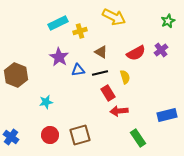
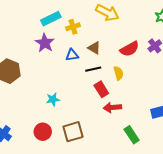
purple star: (59, 57) -> (45, 43), moved
blue triangle: (78, 70) -> (72, 55), moved
cyan star: (46, 102) -> (53, 99), moved

